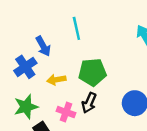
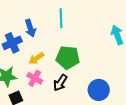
yellow arrow: (56, 80) -> (36, 58), turned -35
pink cross: (66, 112) -> (35, 78), moved

